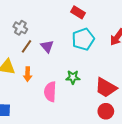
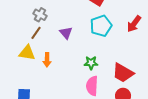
brown line: (27, 46) -> (36, 33), moved
pink semicircle: (50, 92) -> (92, 86), moved

